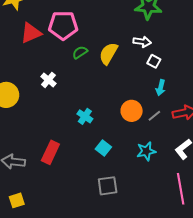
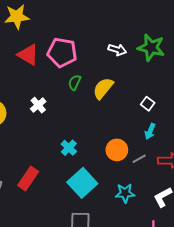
red triangle: (31, 33) -> (28, 55), turned 45
white arrow: (142, 42) -> (117, 50), moved
green semicircle: (80, 52) -> (75, 82), turned -42
cyan square: (103, 148) -> (82, 183), size x1.8

